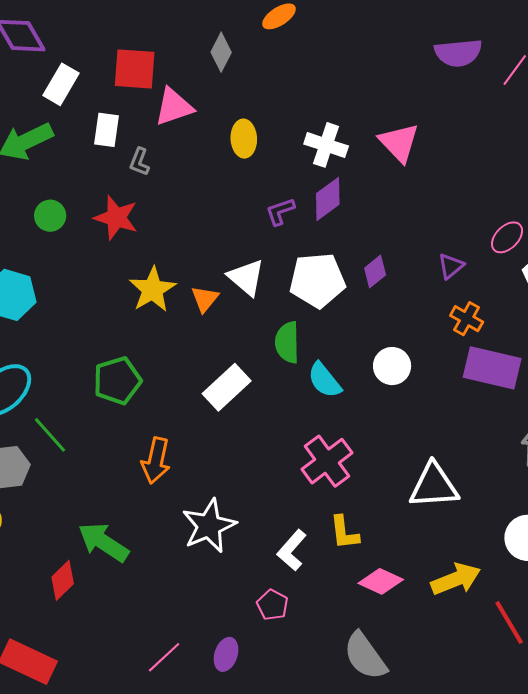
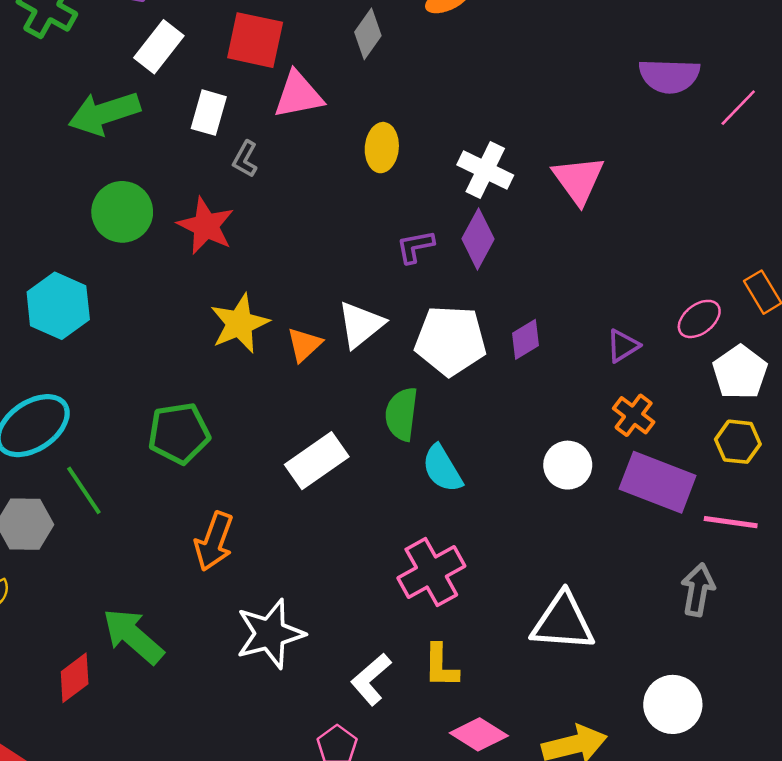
purple diamond: (328, 199) -> (478, 239), turned -33
green circle: (50, 216) -> (122, 212), size x1.5
white triangle: (246, 278) -> (361, 325), turned 33
white circle: (392, 366) -> (568, 465), moved

